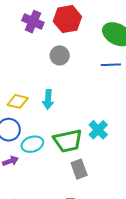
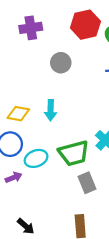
red hexagon: (67, 19) -> (85, 25), moved
purple cross: (33, 22) -> (31, 28), turned -30

